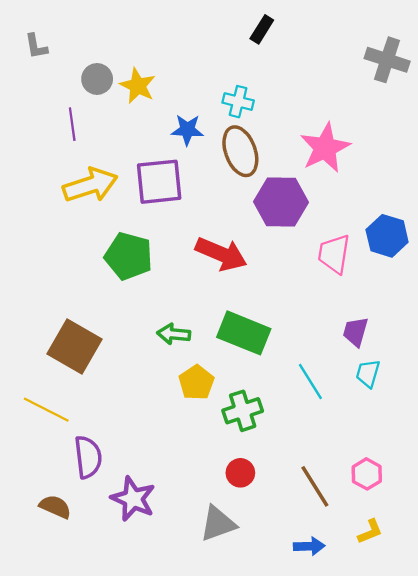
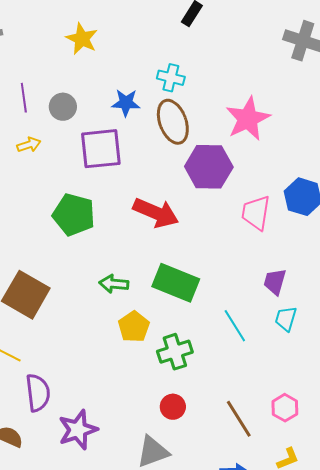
gray circle: (97, 79) -> (63, 107), moved
yellow star: (138, 86) -> (82, 39), moved
yellow arrow: (90, 185) -> (29, 145), moved, size x0.5
purple star: (133, 499) -> (78, 430), turned 30

